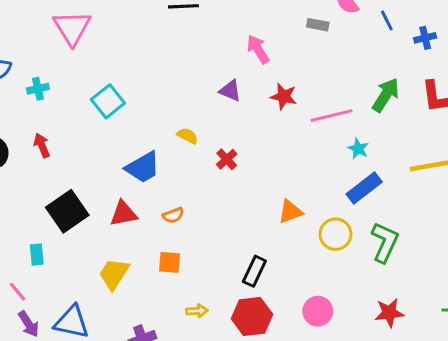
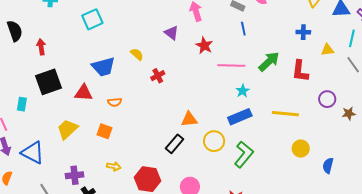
blue line: (387, 20) -> (243, 29), moved
red arrow: (42, 145) -> (41, 47), moved
black rectangle: (254, 271) -> (174, 144), moved

